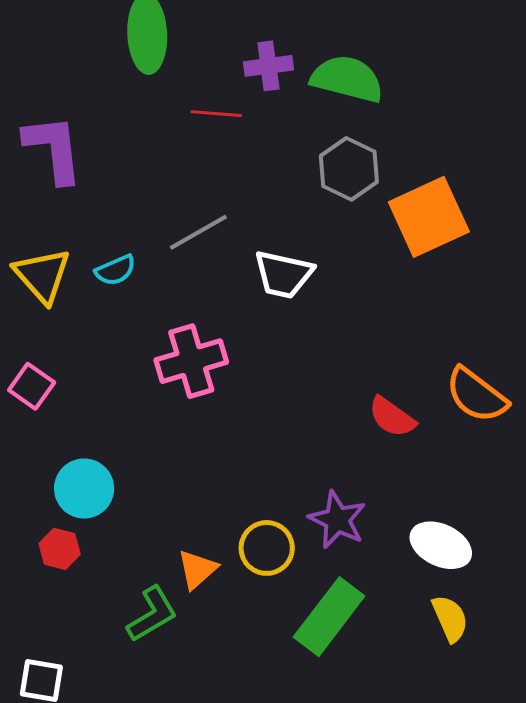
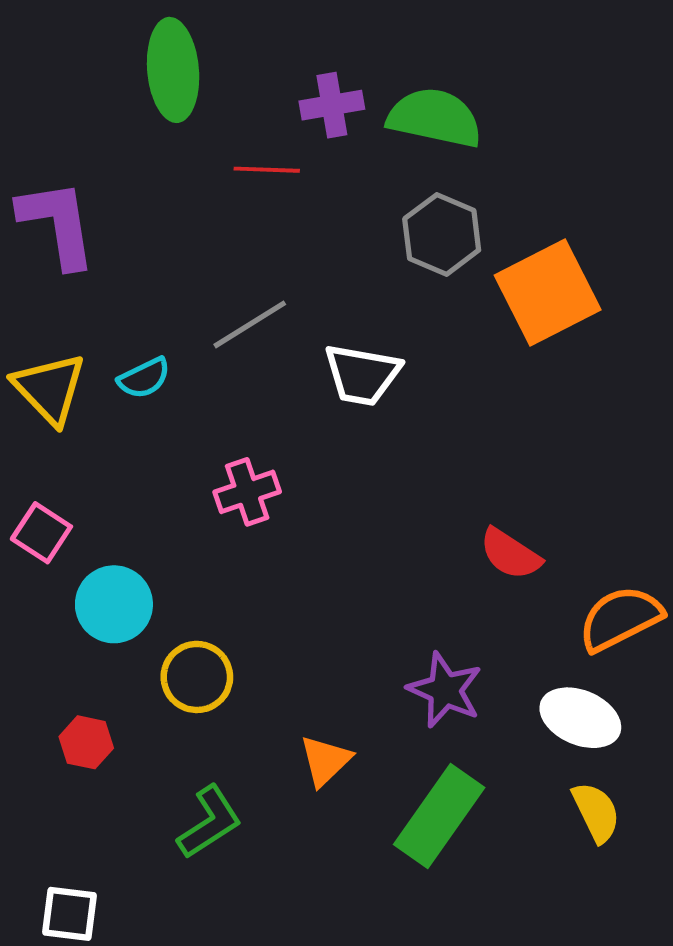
pink cross: (191, 361) -> (247, 492), size x0.7
orange semicircle: (476, 395) -> (620, 618), moved, turned 118
cyan circle: (84, 489) -> (114, 604), moved
yellow circle: (267, 548) -> (197, 677), moved
orange triangle: (197, 569) -> (325, 761), moved

